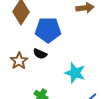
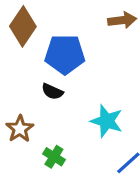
brown star: (19, 61) -> (20, 129), moved

